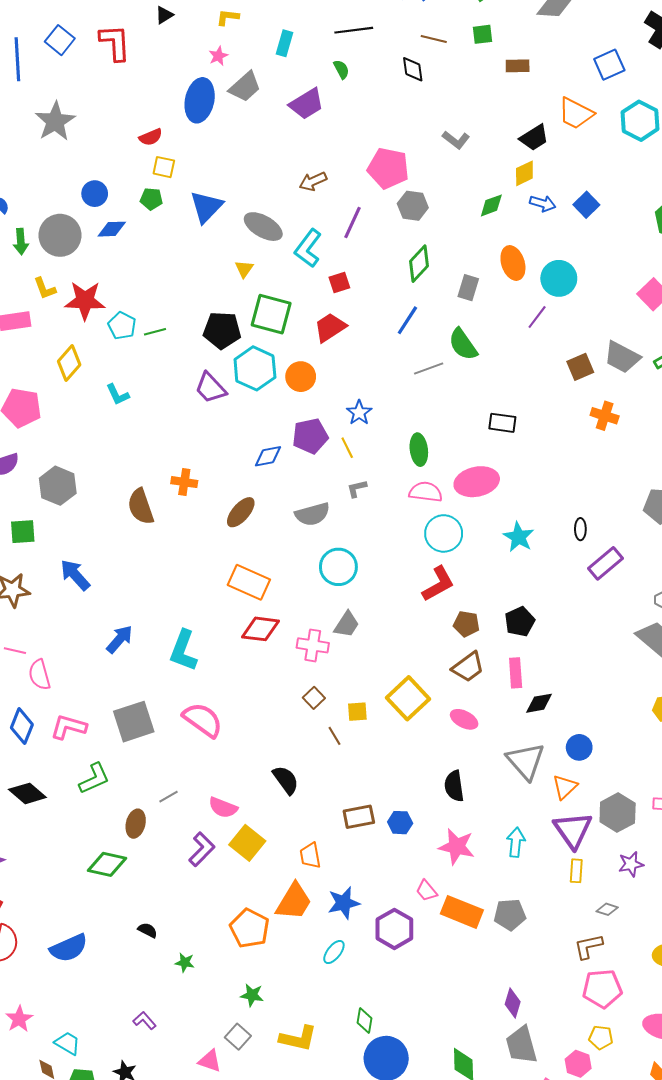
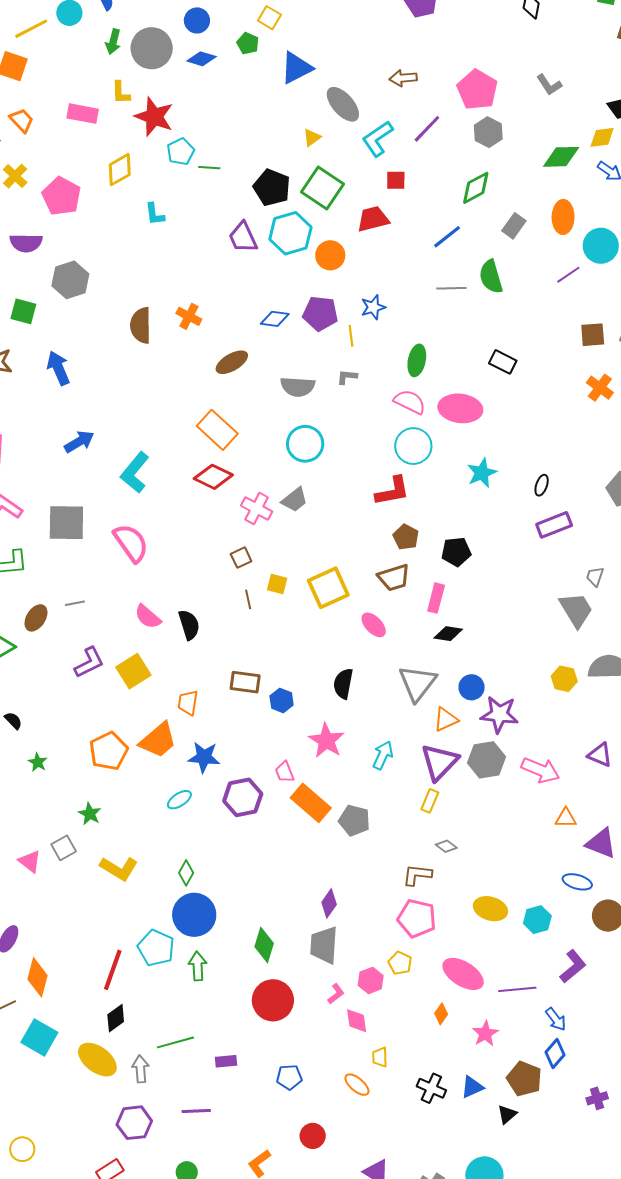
green diamond: (491, 205) -> (561, 157), size x1.4
pink semicircle: (223, 808) -> (148, 617), moved
purple star: (631, 864) -> (499, 714), moved, size x1.5

